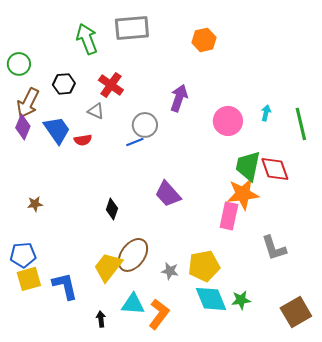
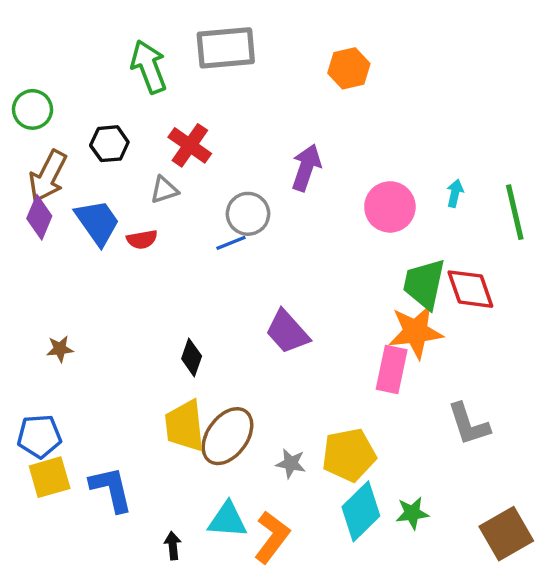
gray triangle: (96, 111) -> (164, 190), turned -42
yellow trapezoid: (108, 267) -> (185, 426), moved, turned -44
cyan diamond: (211, 299) -> (361, 511), turned 68

